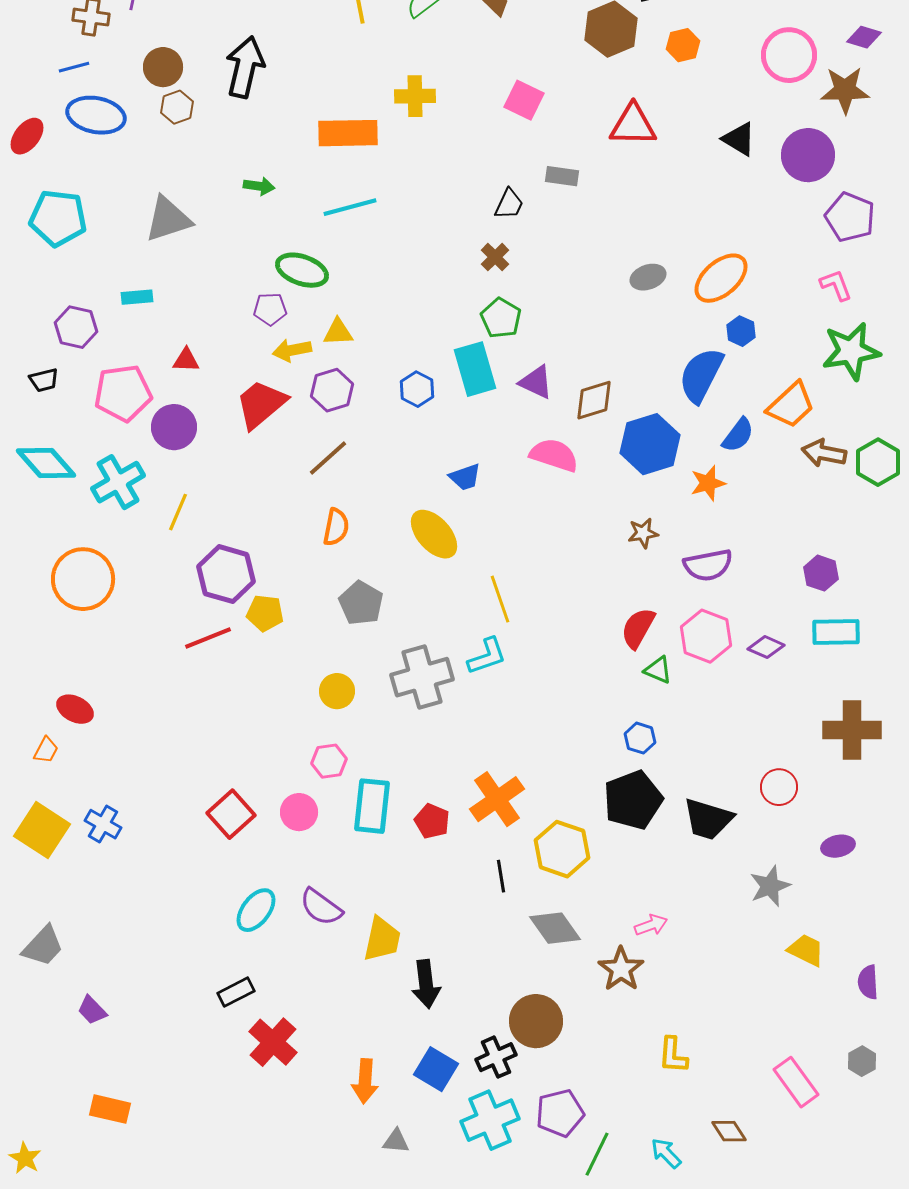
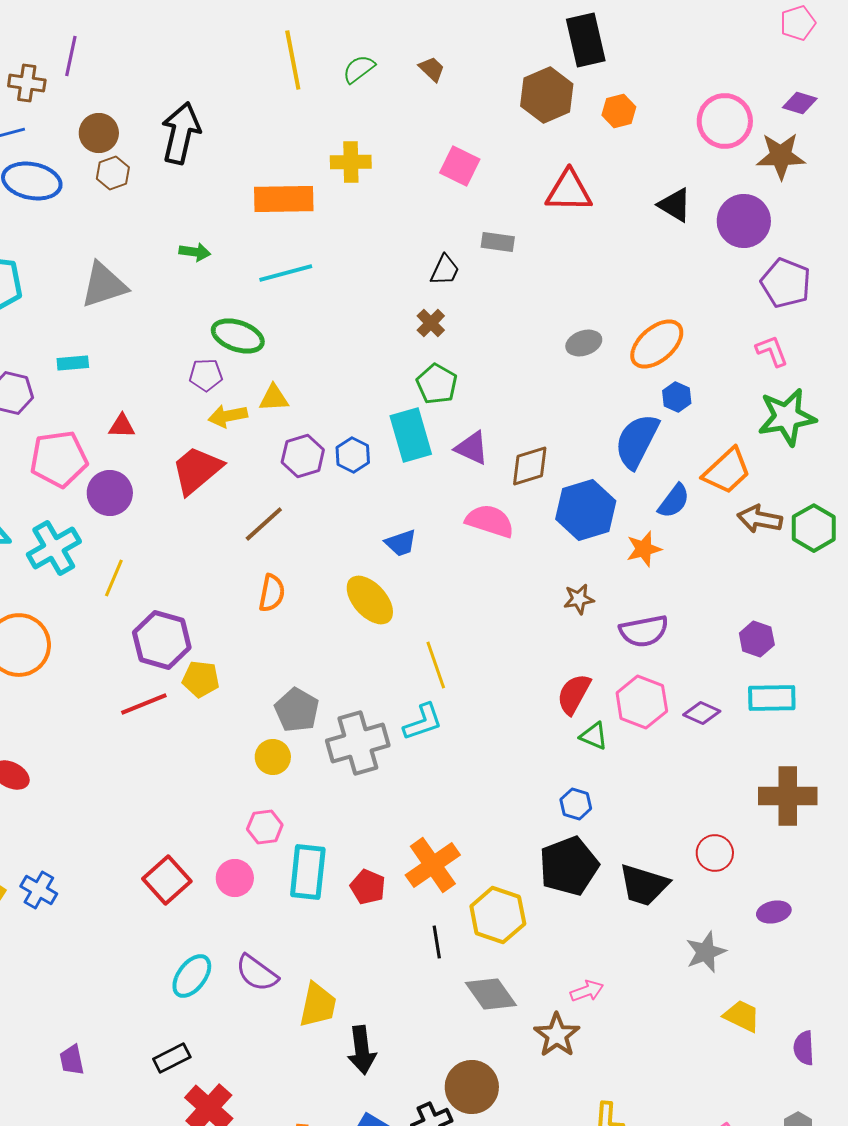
purple hexagon: (332, 390) -> (303, 456), moved
gray pentagon: (361, 603) -> (297, 710), moved
purple trapezoid: (92, 1010) -> (72, 1060), moved, turned 32

